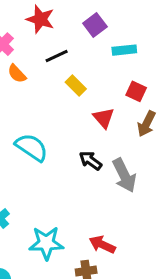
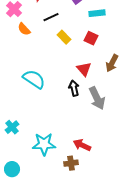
red square: (136, 91) -> (91, 38), moved
red triangle: (104, 118) -> (84, 69), moved
black arrow: (90, 161) -> (74, 88), turned 42

